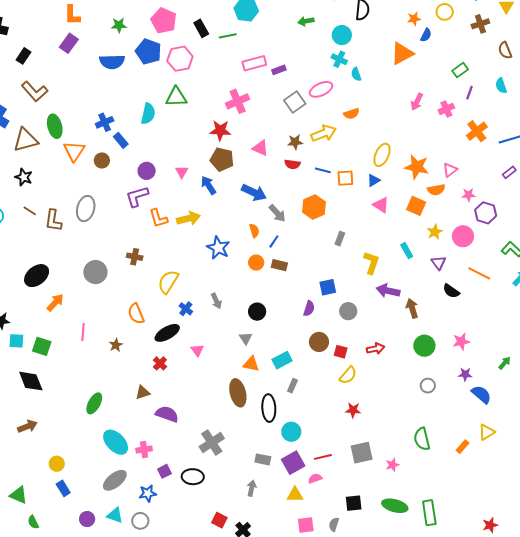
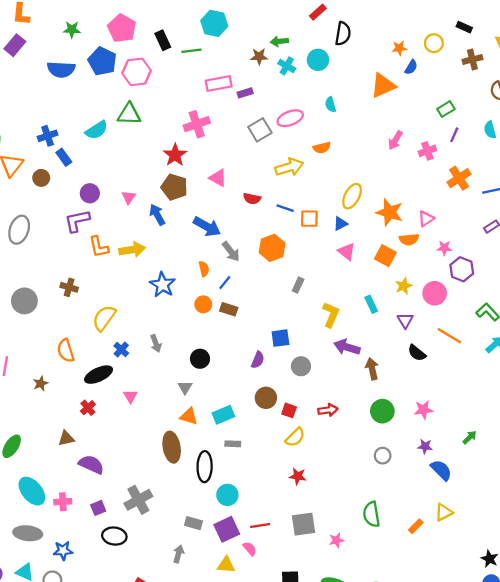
cyan cross: (339, 59) -> (287, 66), moved
cyan semicircle: (148, 114) -> (97, 130), turned 40
red star: (220, 130) -> (175, 155), turned 30
brown star: (295, 142) -> (259, 57), moved
gray rectangle: (293, 386) -> (233, 444), turned 64
purple square: (164, 471) -> (98, 508), moved
pink semicircle: (315, 478) -> (250, 549), turned 64
gray ellipse: (115, 480) -> (28, 533), turned 40

